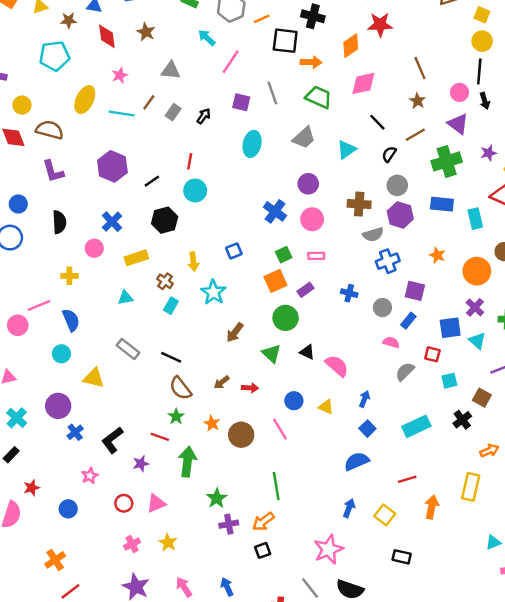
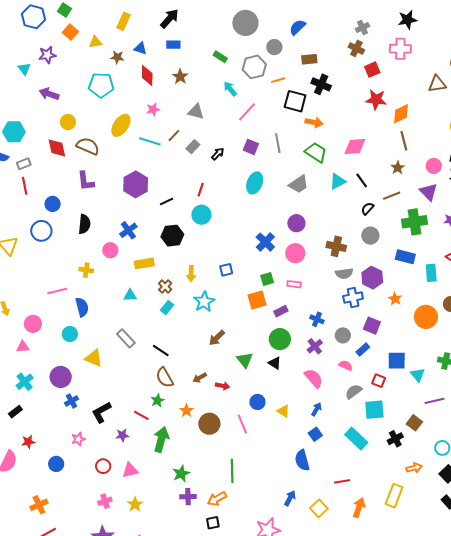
orange diamond: (351, 46) -> (401, 114), moved
cyan triangle: (346, 149) -> (338, 181), moved
purple hexagon: (400, 215) -> (372, 278), moved
purple cross: (475, 307) -> (315, 346), moved
green circle: (286, 318) -> (280, 339), moved
pink circle: (18, 325) -> (33, 324), moved
pink semicircle: (337, 366) -> (314, 378), moved
cyan square: (449, 381) -> (374, 410), moved, size x1.5
cyan rectangle: (416, 426) -> (356, 439), turned 60
blue semicircle: (357, 461) -> (302, 460), turned -90

